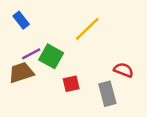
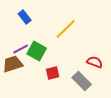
blue rectangle: (21, 20) -> (25, 17), moved
gray rectangle: (107, 94) -> (82, 81), turned -30

